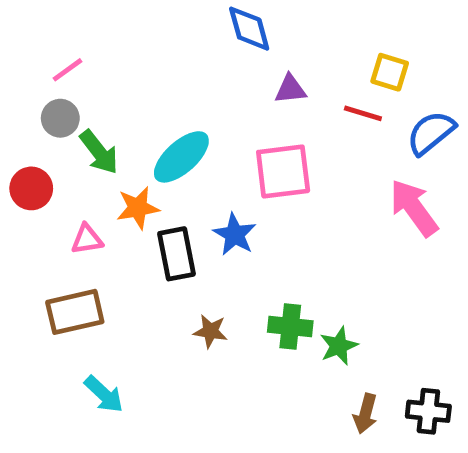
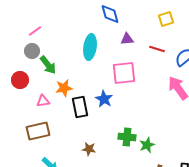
yellow square: (390, 72) -> (166, 19), moved, turned -35
cyan ellipse: (181, 157) -> (90, 47), moved, turned -40
brown star: (210, 331) -> (89, 149), moved

